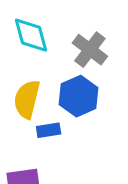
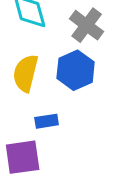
blue rectangle: (49, 130) -> (47, 121), moved

